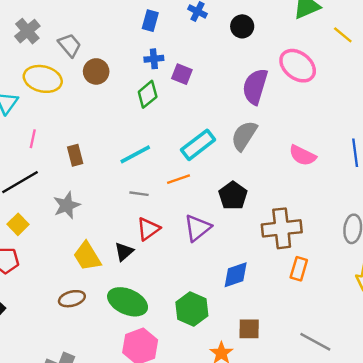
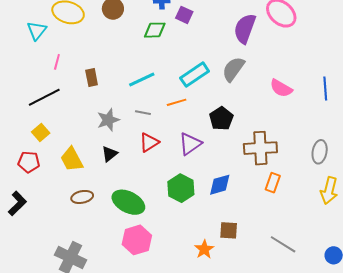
green diamond: (148, 94) -> (155, 30), turned 35
gray star: (67, 205) -> (108, 120), moved
black triangle: (124, 252) -> (110, 154), moved
yellow trapezoid: (87, 256) -> (72, 159), moved
green hexagon: (192, 309) -> (181, 188), moved

